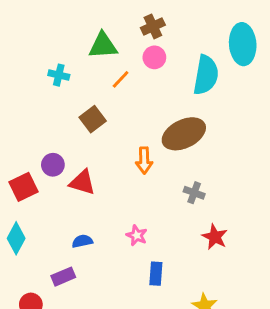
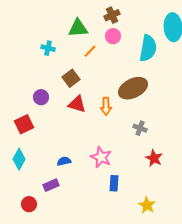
purple circle: (53, 165) -> (41, 97), moved
red triangle: (82, 182) -> (77, 104), moved
pink star: (137, 235) -> (101, 157), size x1.5

